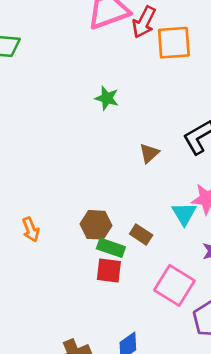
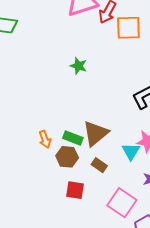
brown triangle: (149, 153) -> (96, 133), moved, size x1.8
orange arrow: (31, 230) -> (45, 139), moved
green rectangle: (111, 248) -> (73, 138), moved

